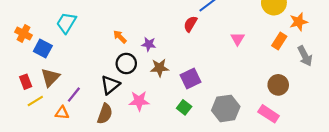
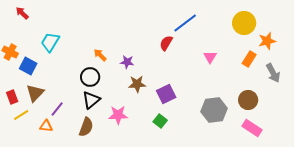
black circle: (126, 63) -> (90, 77), moved
gray hexagon: (226, 108) -> (214, 110), moved
pink rectangle: (269, 114) -> (252, 128), moved

